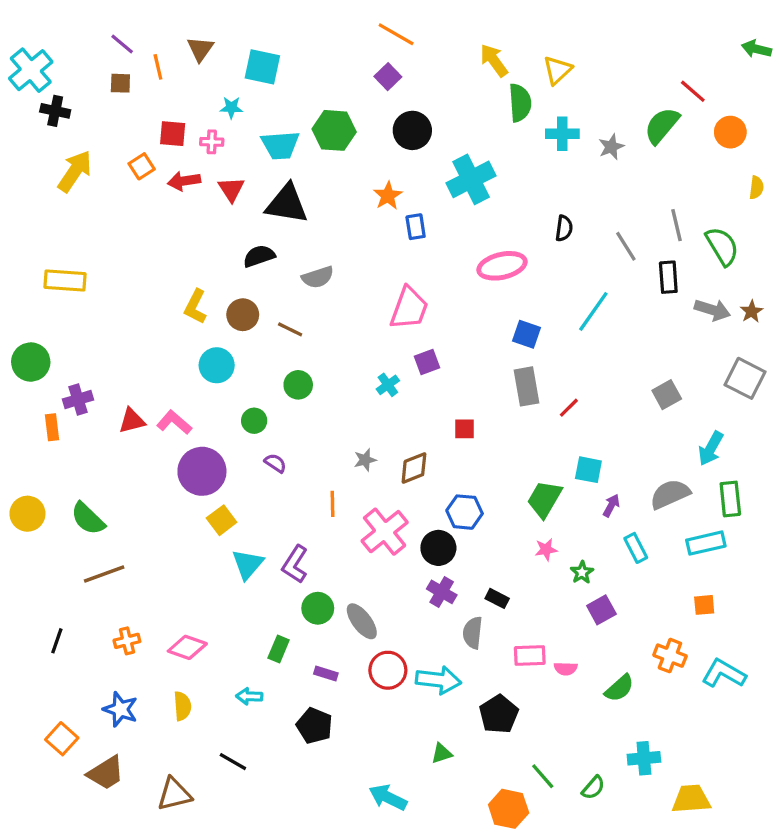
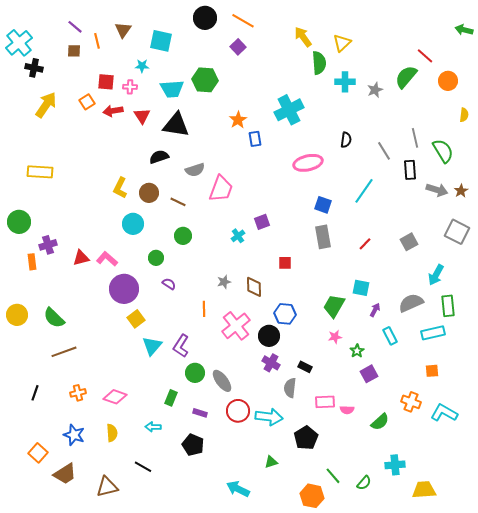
black circle: (412, 130) -> (205, 18), moved
pink trapezoid: (409, 308) -> (221, 189), moved
red line: (569, 408) -> (365, 244), moved
brown diamond: (414, 468) -> (254, 287), turned -70

